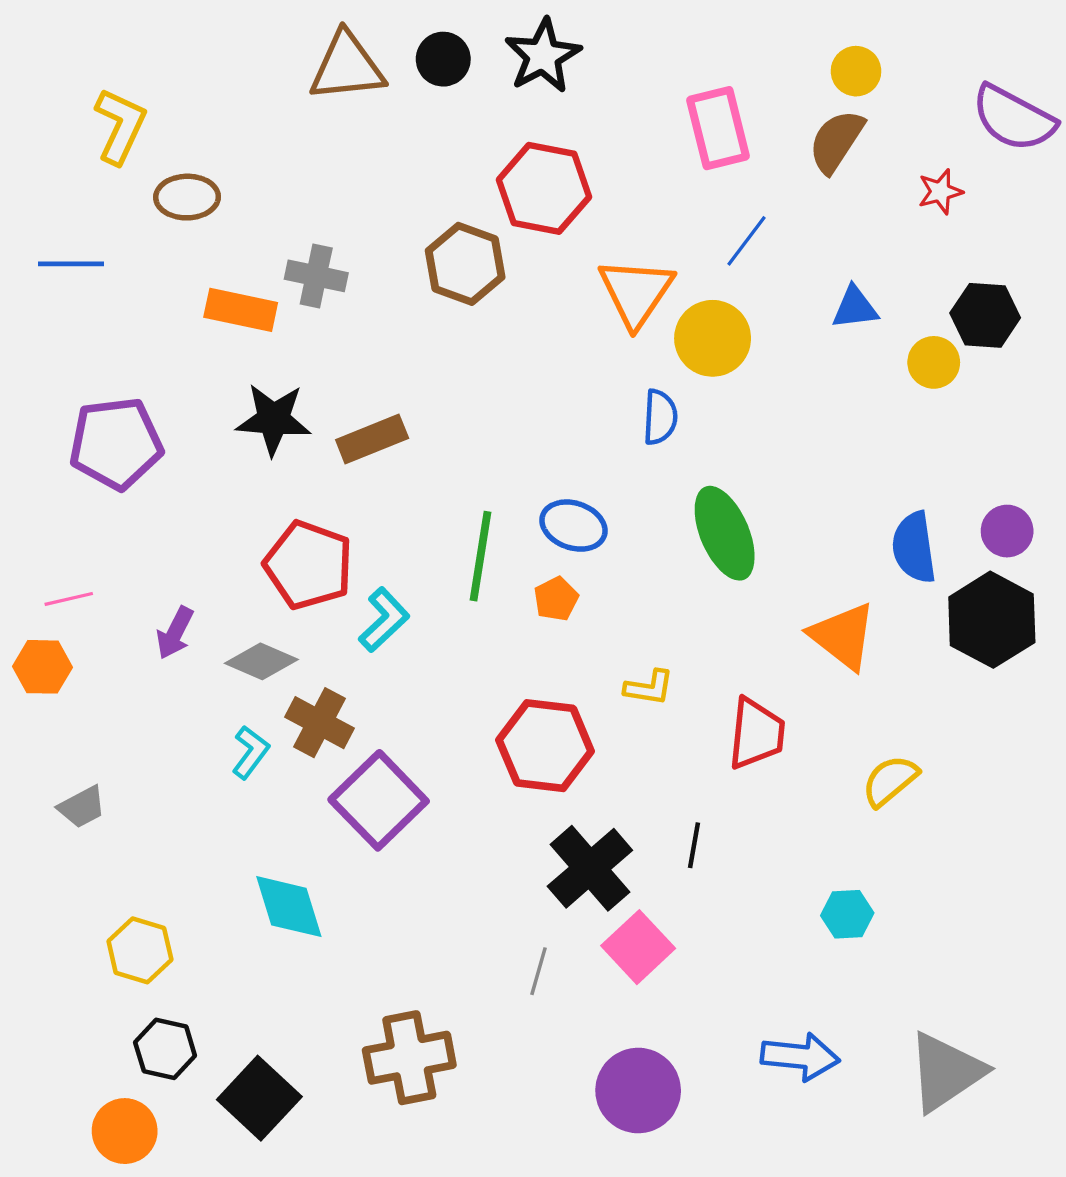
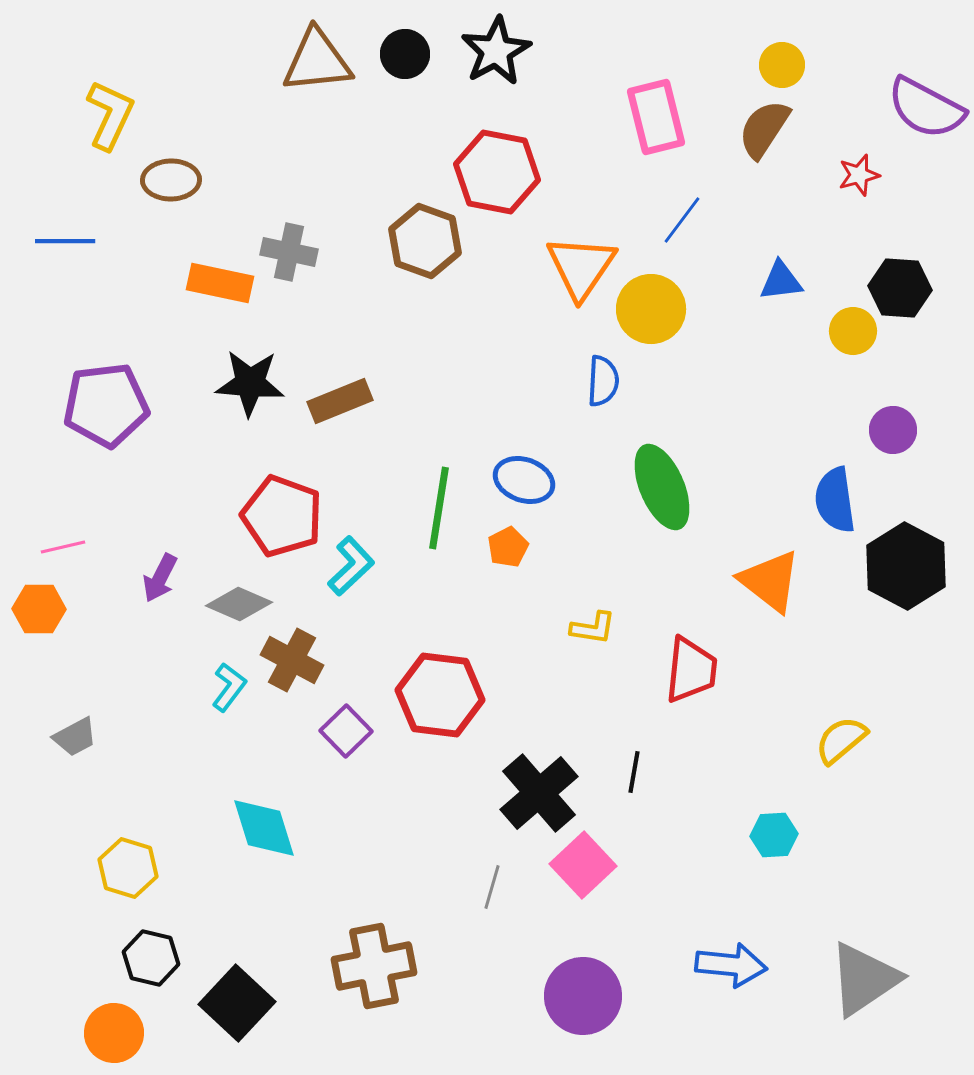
purple circle: (1007, 531) -> (893, 430), moved
red hexagon: (545, 746) -> (440, 695), moved
yellow semicircle: (890, 781) -> (841, 740), moved
purple square: (379, 800) -> (346, 731), size x0.6

